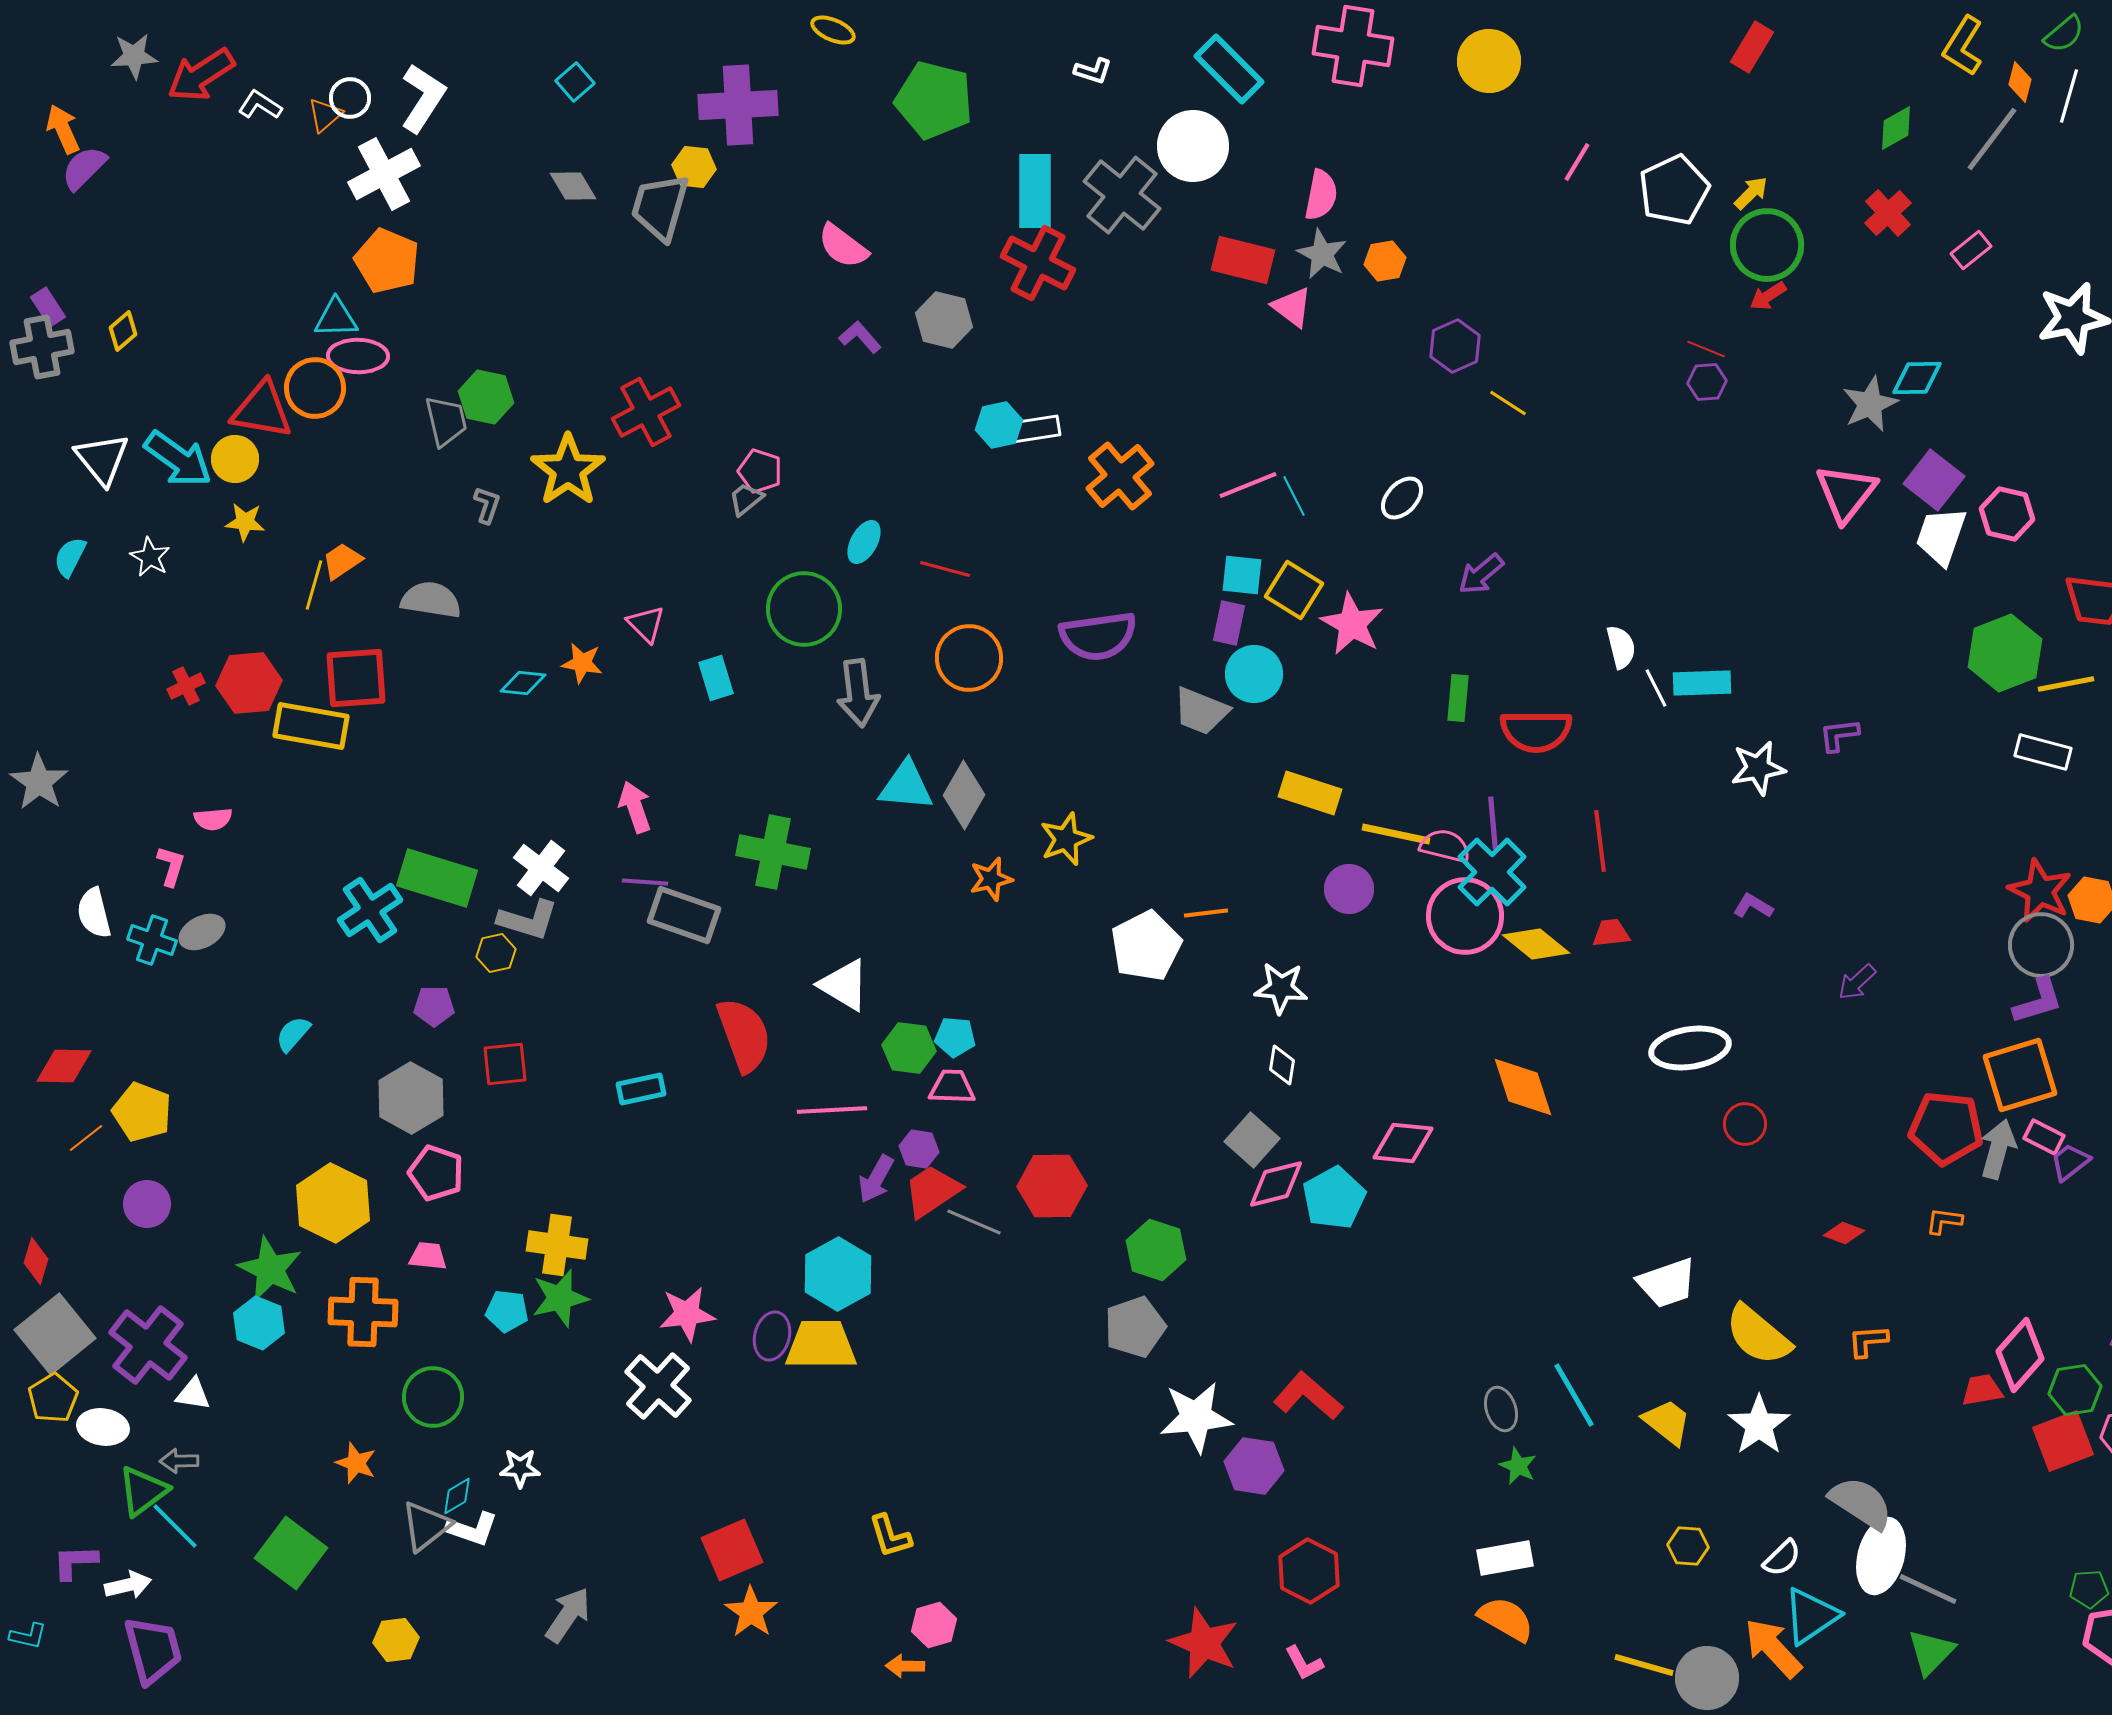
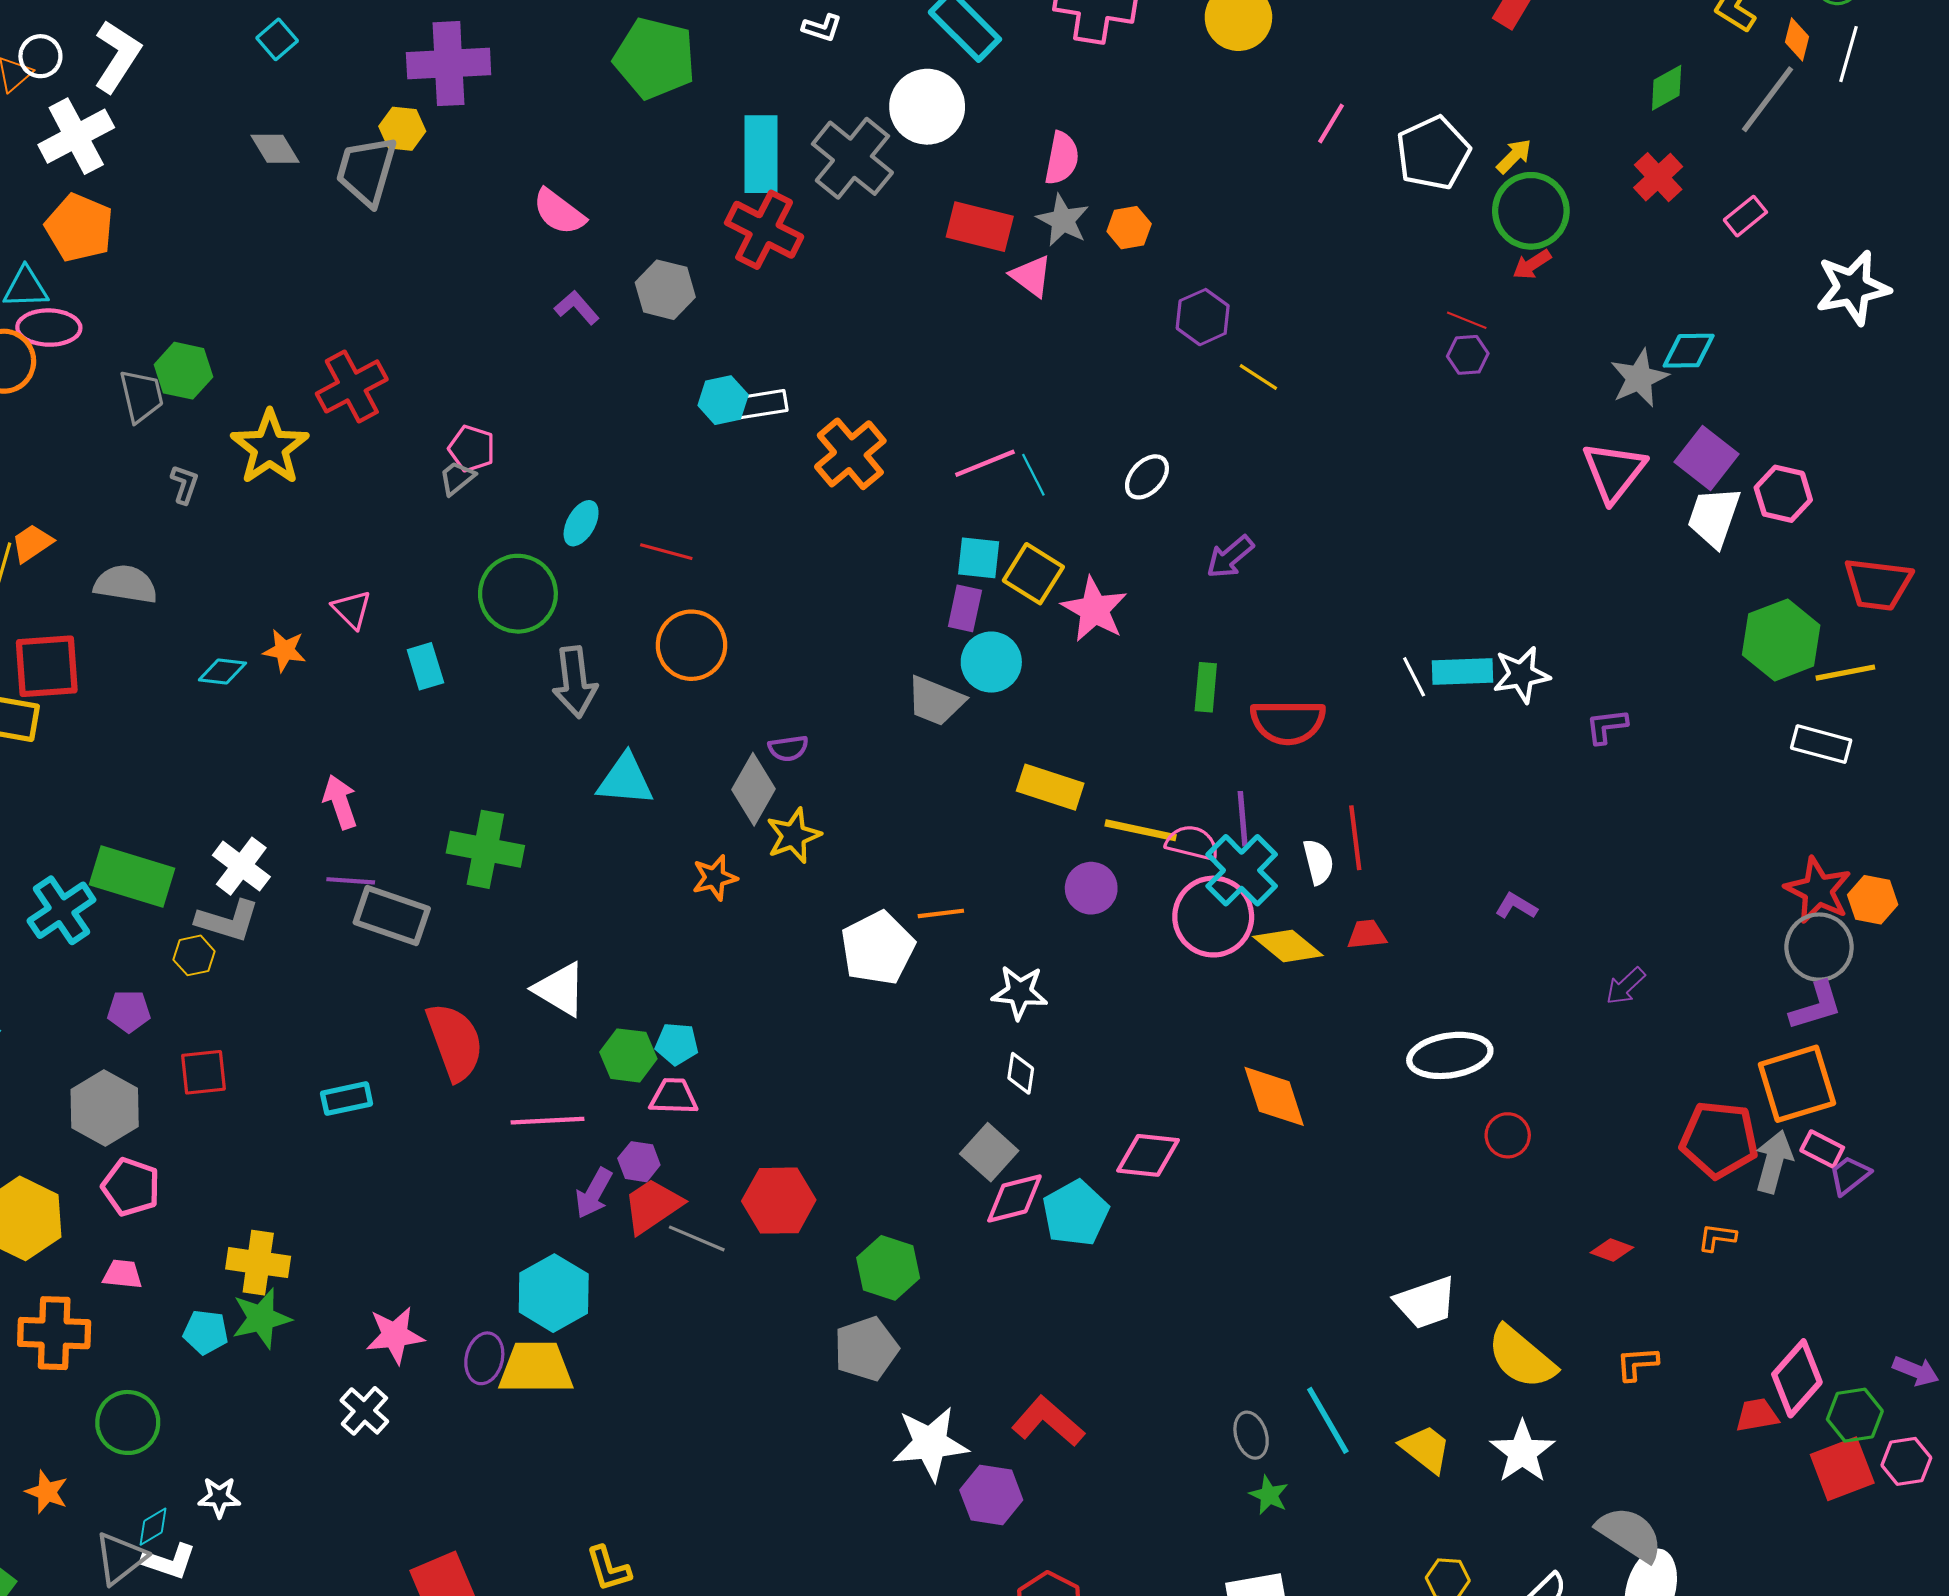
purple semicircle: (1098, 636) -> (788, 748), moved, size x0.5
white semicircle: (1621, 647) -> (1318, 862), moved
white star: (1758, 768) -> (1521, 675), moved
gray diamond: (964, 795) -> (754, 789), moved
white cross: (658, 1386) -> (364, 1411), size x0.7

